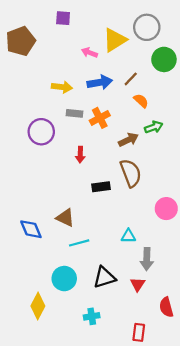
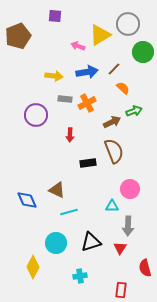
pink circle: (166, 209) -> (130, 189), moved

